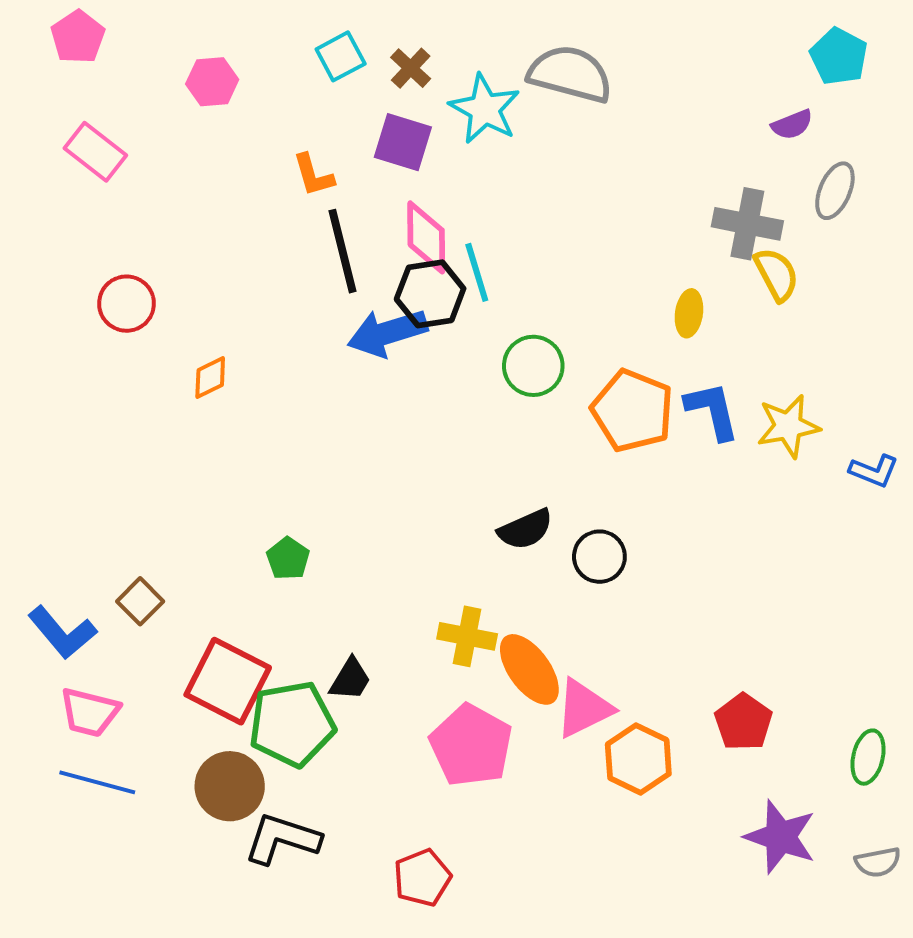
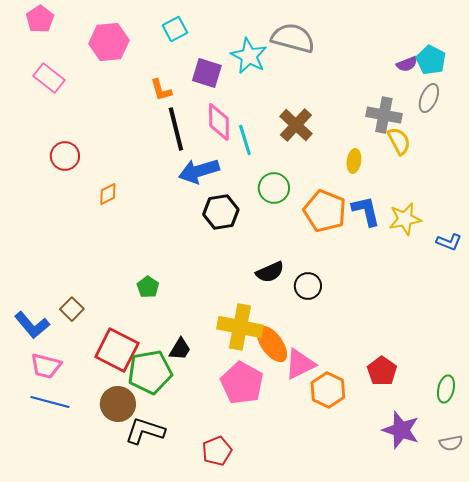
cyan pentagon: (839, 56) -> (431, 60), moved
brown cross: (411, 68) -> (296, 125), moved, size x1.6
pink hexagon: (212, 82) -> (109, 42), size x1.5
black hexagon: (430, 294) -> (221, 212), moved
yellow cross: (467, 636) -> (240, 327), size x1.5

